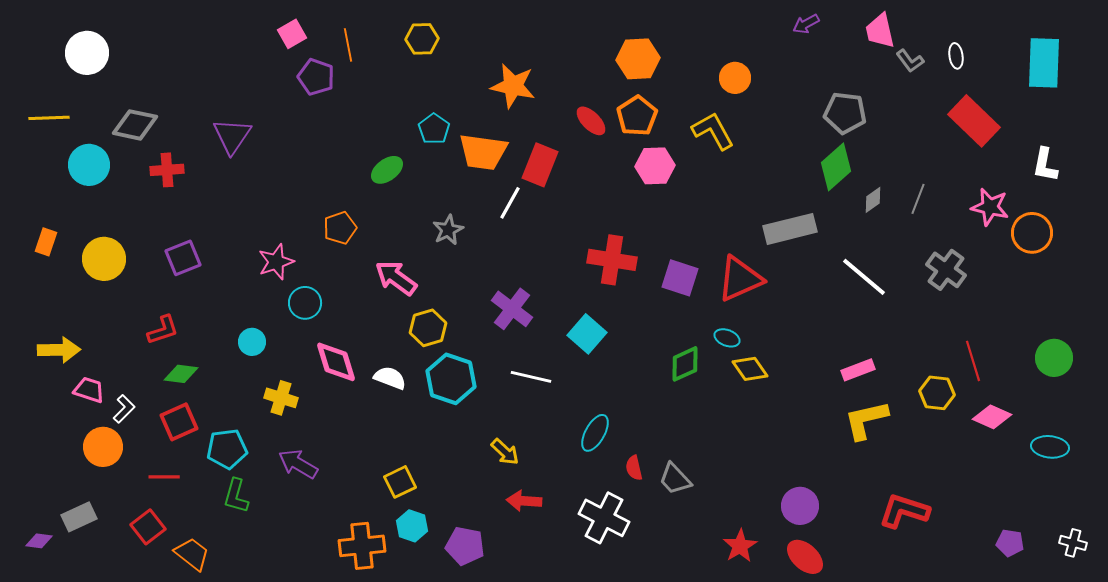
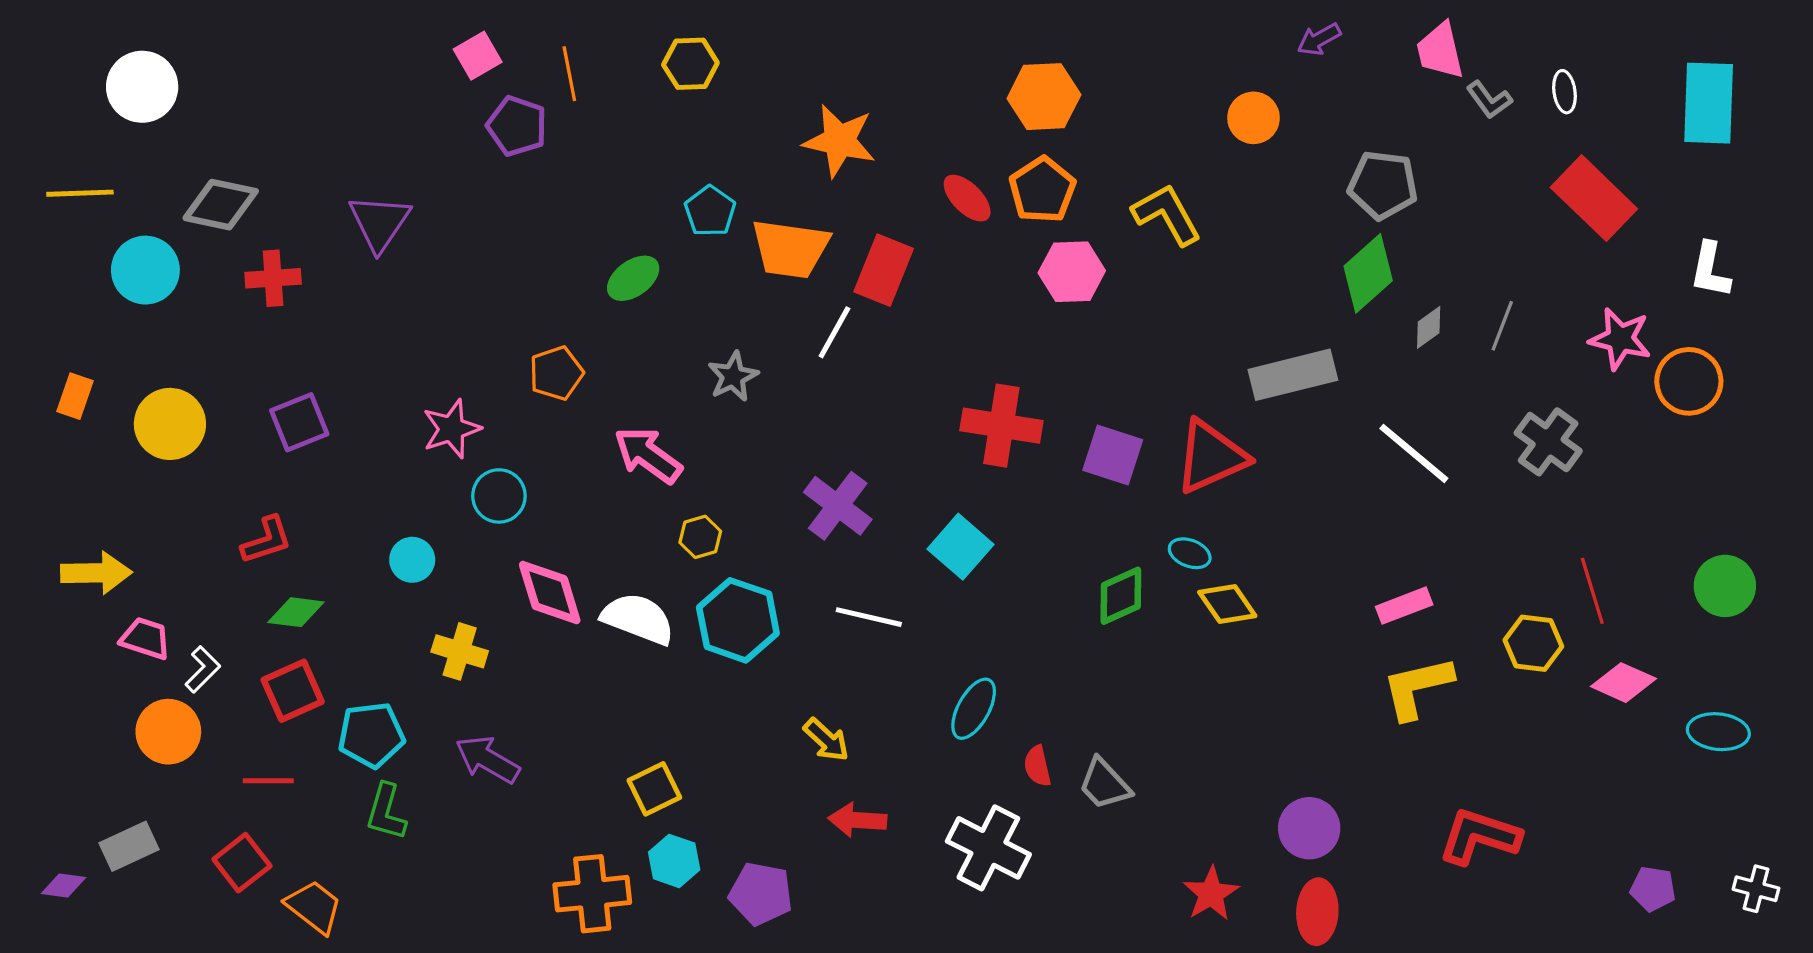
orange circle: (735, 78) -> (1254, 118), moved
yellow hexagon: (428, 328) -> (700, 537), size x0.7
white semicircle: (390, 378) -> (638, 619), size x1.4
red ellipse: (805, 557) -> (1317, 912), turned 51

